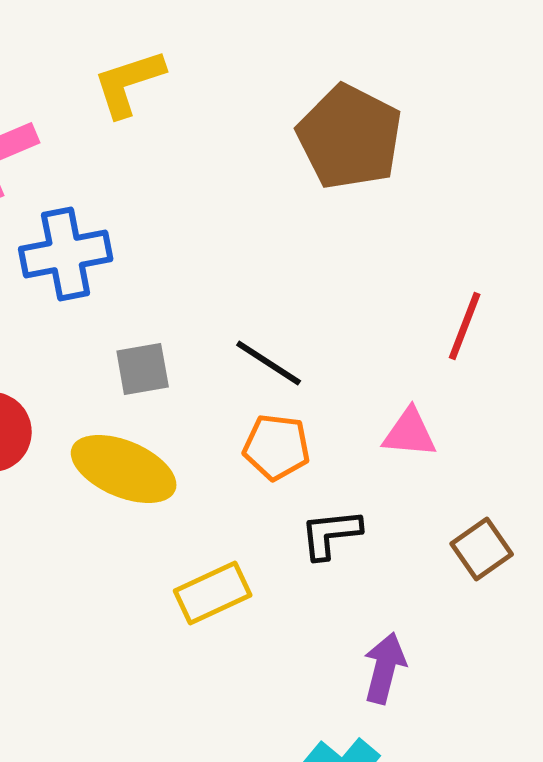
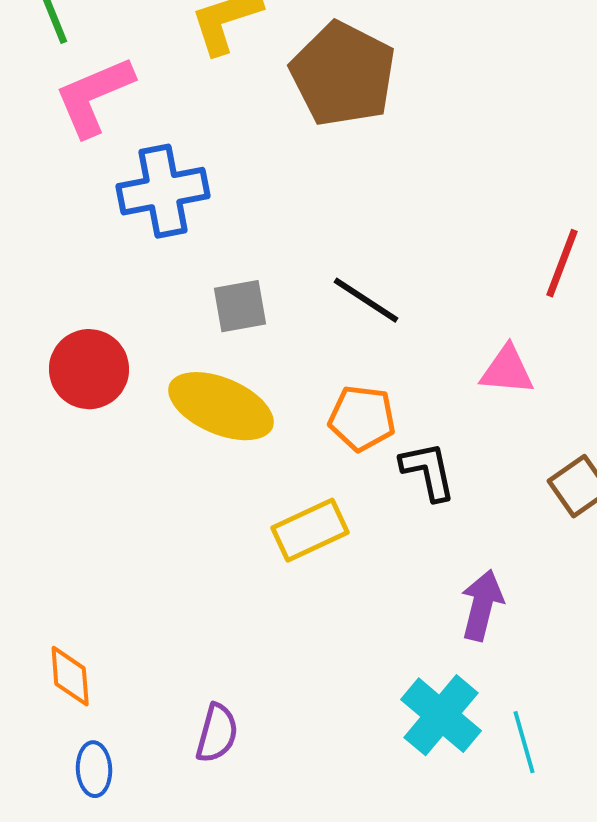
brown pentagon: (350, 137) -> (343, 74), moved
orange pentagon: (277, 447) -> (362, 418), moved
black L-shape: (331, 534) -> (428, 471), turned 84

